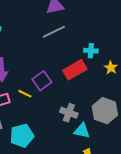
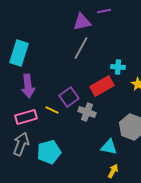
gray line: (54, 32) -> (81, 48), turned -35
gray cross: (69, 113) -> (87, 112), moved

